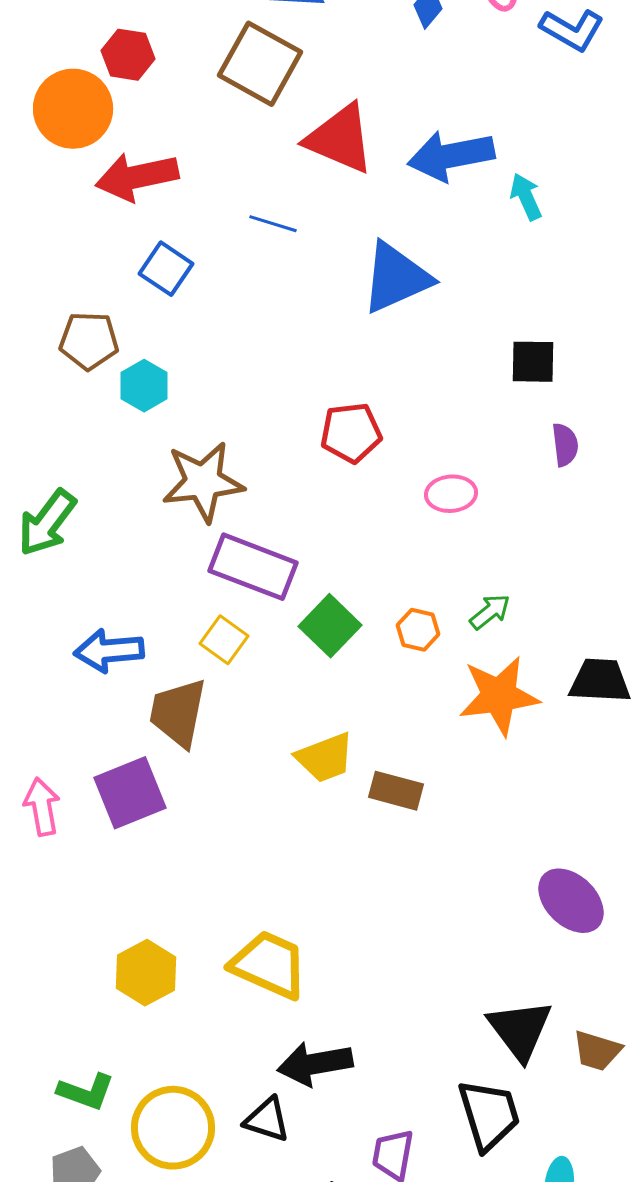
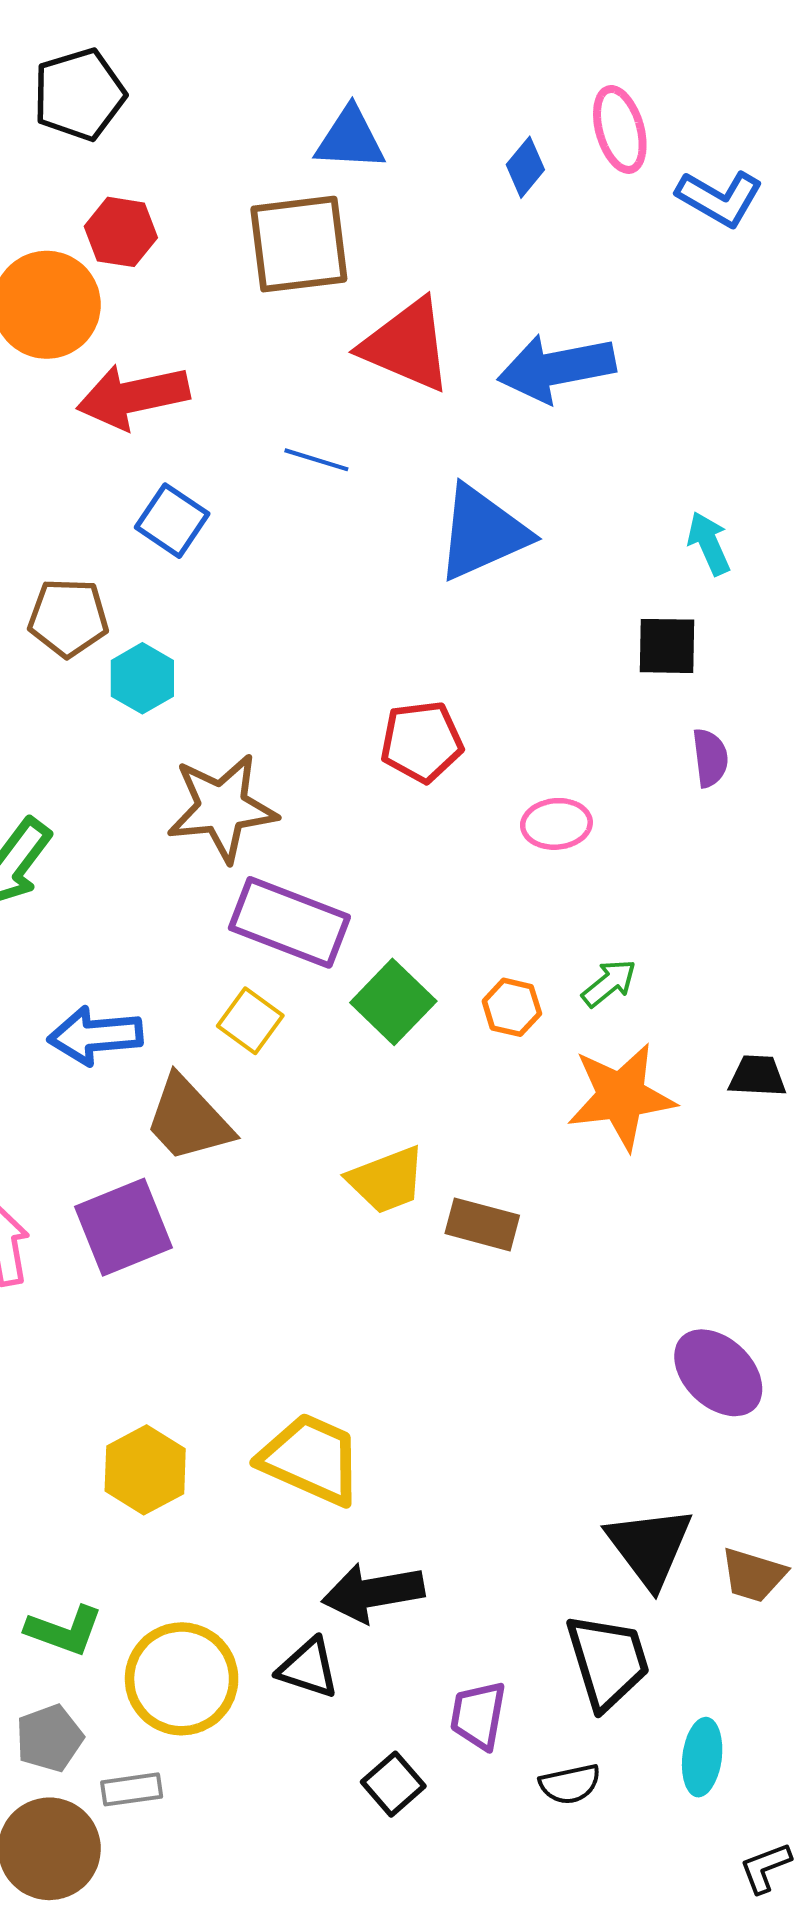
brown square: (260, 64) -> (299, 244), turned -36
cyan arrow: (526, 197) -> (709, 543), moved
black trapezoid: (600, 681) -> (757, 1076), size x0.7
brown trapezoid: (178, 713) -> (188, 1119), turned -54

